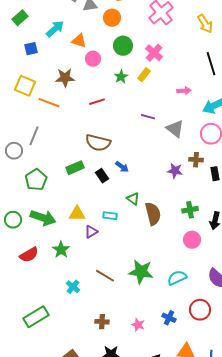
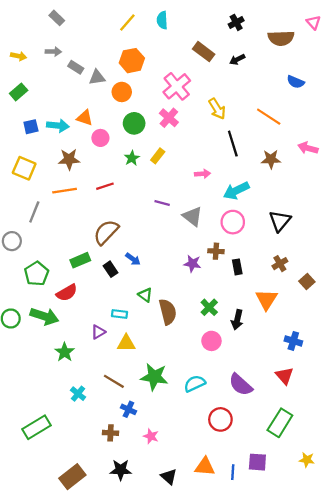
yellow arrow: (205, 24) -> (217, 109), moved
cyan arrow: (55, 29) -> (58, 126), moved, turned 48
pink cross: (154, 53) -> (169, 118), moved
orange line: (49, 103) -> (65, 191), moved, turned -30
gray line: (34, 136) -> (34, 212), moved
brown semicircle: (98, 143) -> (106, 232), turned 120
green cross: (190, 210) -> (209, 307), turned -35
yellow triangle: (77, 214) -> (126, 343), moved
red semicircle: (29, 255) -> (67, 293), moved
blue cross: (169, 318) -> (128, 409), moved

